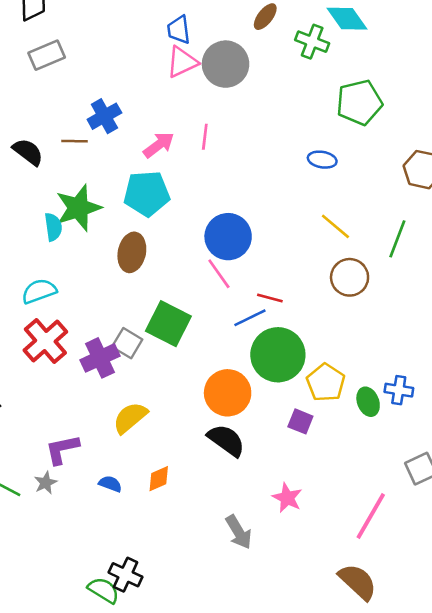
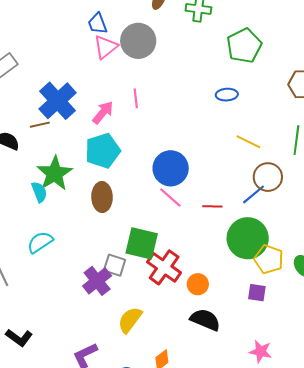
blue cross: (104, 116) -> (58, 101), size x1.5
blue line: (250, 318) -> (253, 194), moved
red cross: (45, 341) -> (164, 267), moved
green circle: (278, 355) -> (248, 238), moved
orange circle: (228, 393) -> (198, 284), size x0.6

